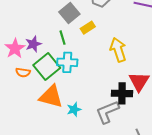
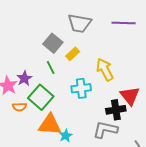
cyan cross: (67, 62) -> (81, 88), moved
cyan star: (74, 109) -> (66, 136), moved
gray L-shape: (107, 112) -> (105, 130), turned 45

